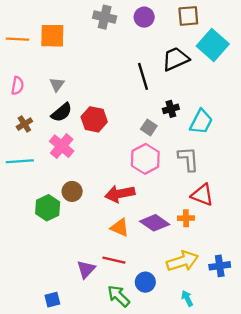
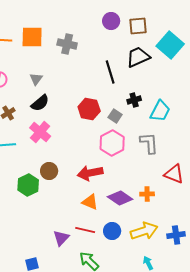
brown square: (188, 16) -> (138, 26), moved
gray cross: (105, 17) -> (67, 44), moved
red hexagon: (94, 119) -> (89, 109), moved
red triangle: (202, 195) -> (174, 174), moved
blue circle: (145, 282) -> (112, 231), moved

